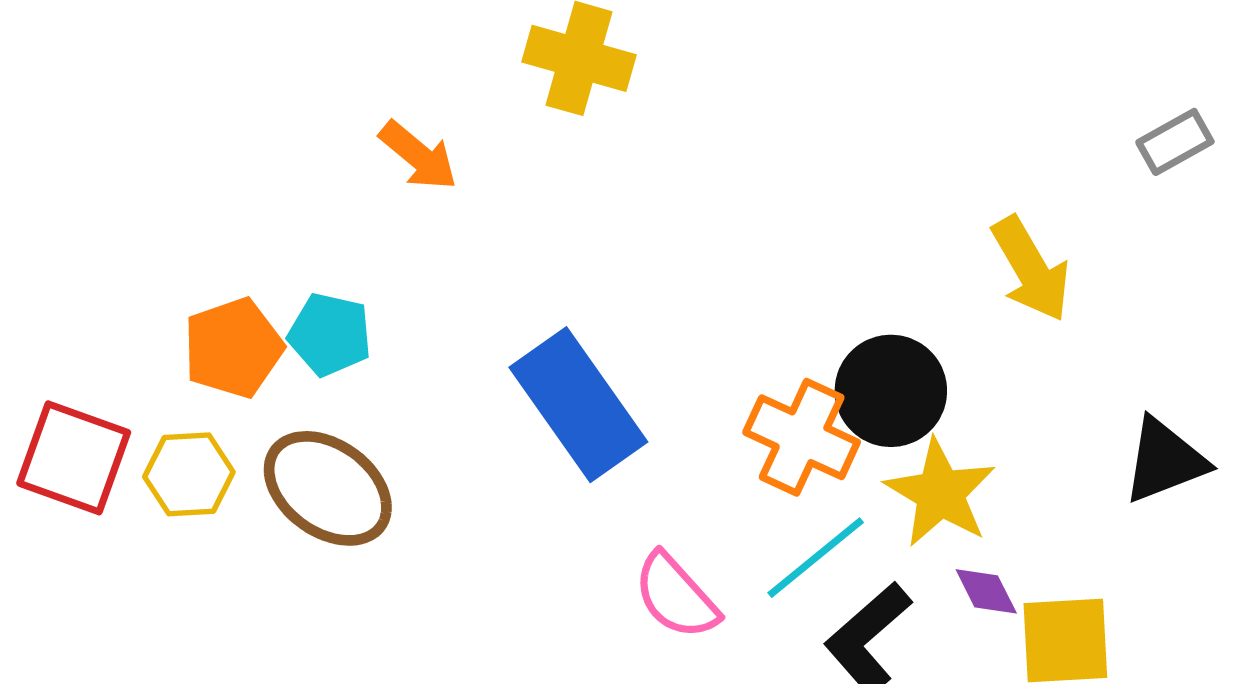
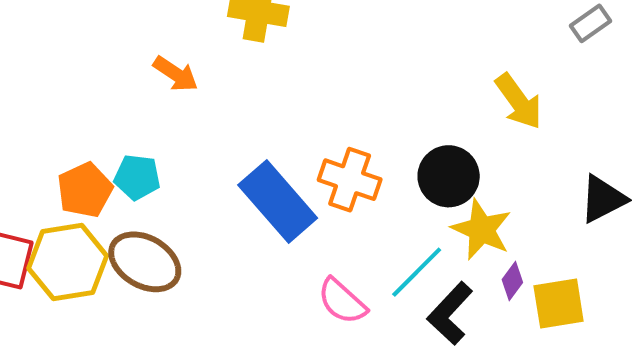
orange cross: (802, 437) -> (350, 180), moved
yellow hexagon: (189, 474) -> (68, 262), size x1.6
purple diamond: (986, 591) -> (512, 281), turned 69

